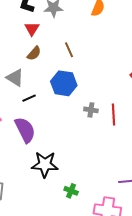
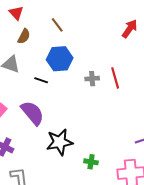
black line: (29, 98) -> (41, 80), moved, turned 56

